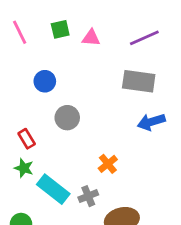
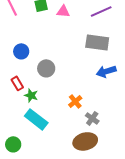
blue circle: (45, 81) -> (21, 51), moved
green star: (24, 168) -> (31, 95), moved
gray cross: (88, 196) -> (92, 118), moved, turned -32

